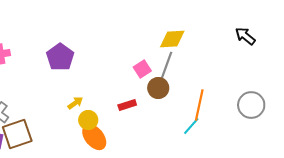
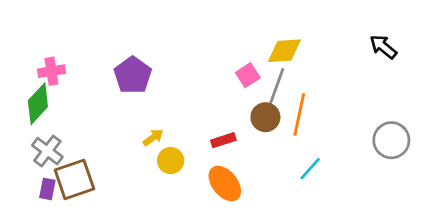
pink square: (142, 69) -> (248, 75), moved
orange line: (199, 105) -> (299, 114), moved
orange ellipse: (94, 137) -> (225, 184), moved

